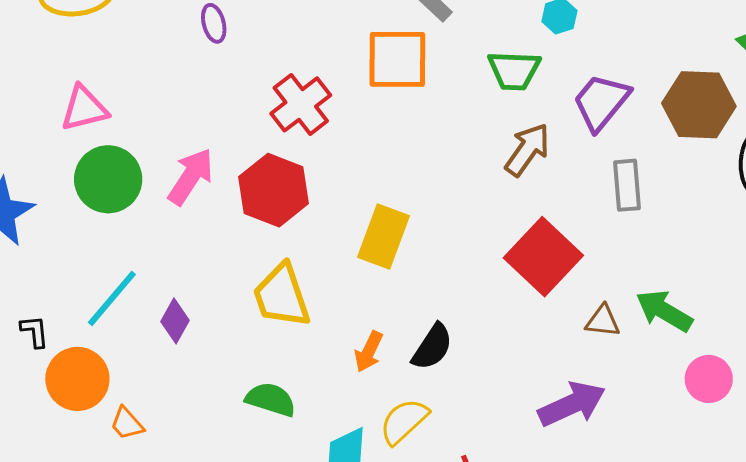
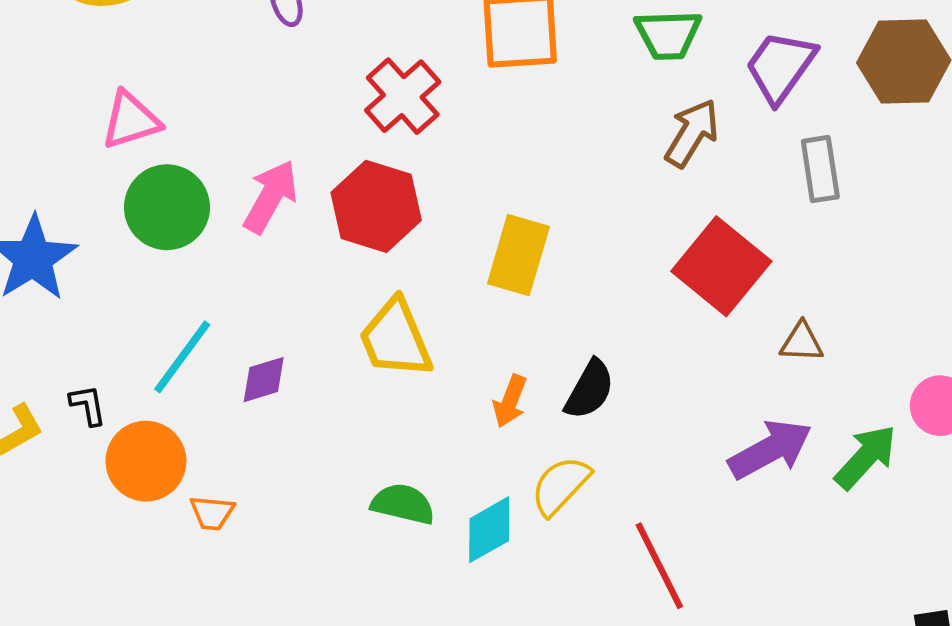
green arrow: (664, 311) -> (866, 457), moved, turned 106
purple diamond: (175, 321) -> (264, 380), turned 48
green semicircle: (271, 399) -> (403, 504), moved
orange trapezoid: (127, 424) -> (212, 513), turned -39

